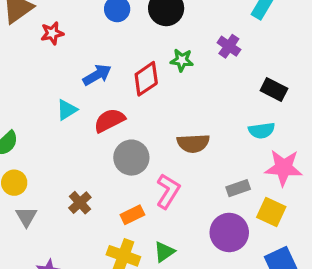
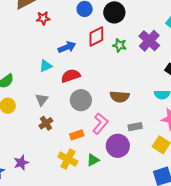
purple cross: (229, 46) -> (149, 41), size x1.5
red diamond: (146, 79) -> (96, 37), moved
gray rectangle: (238, 188) -> (135, 127), moved
gray triangle: (26, 217) -> (42, 100), moved
purple circle: (229, 232) -> (118, 146), moved

